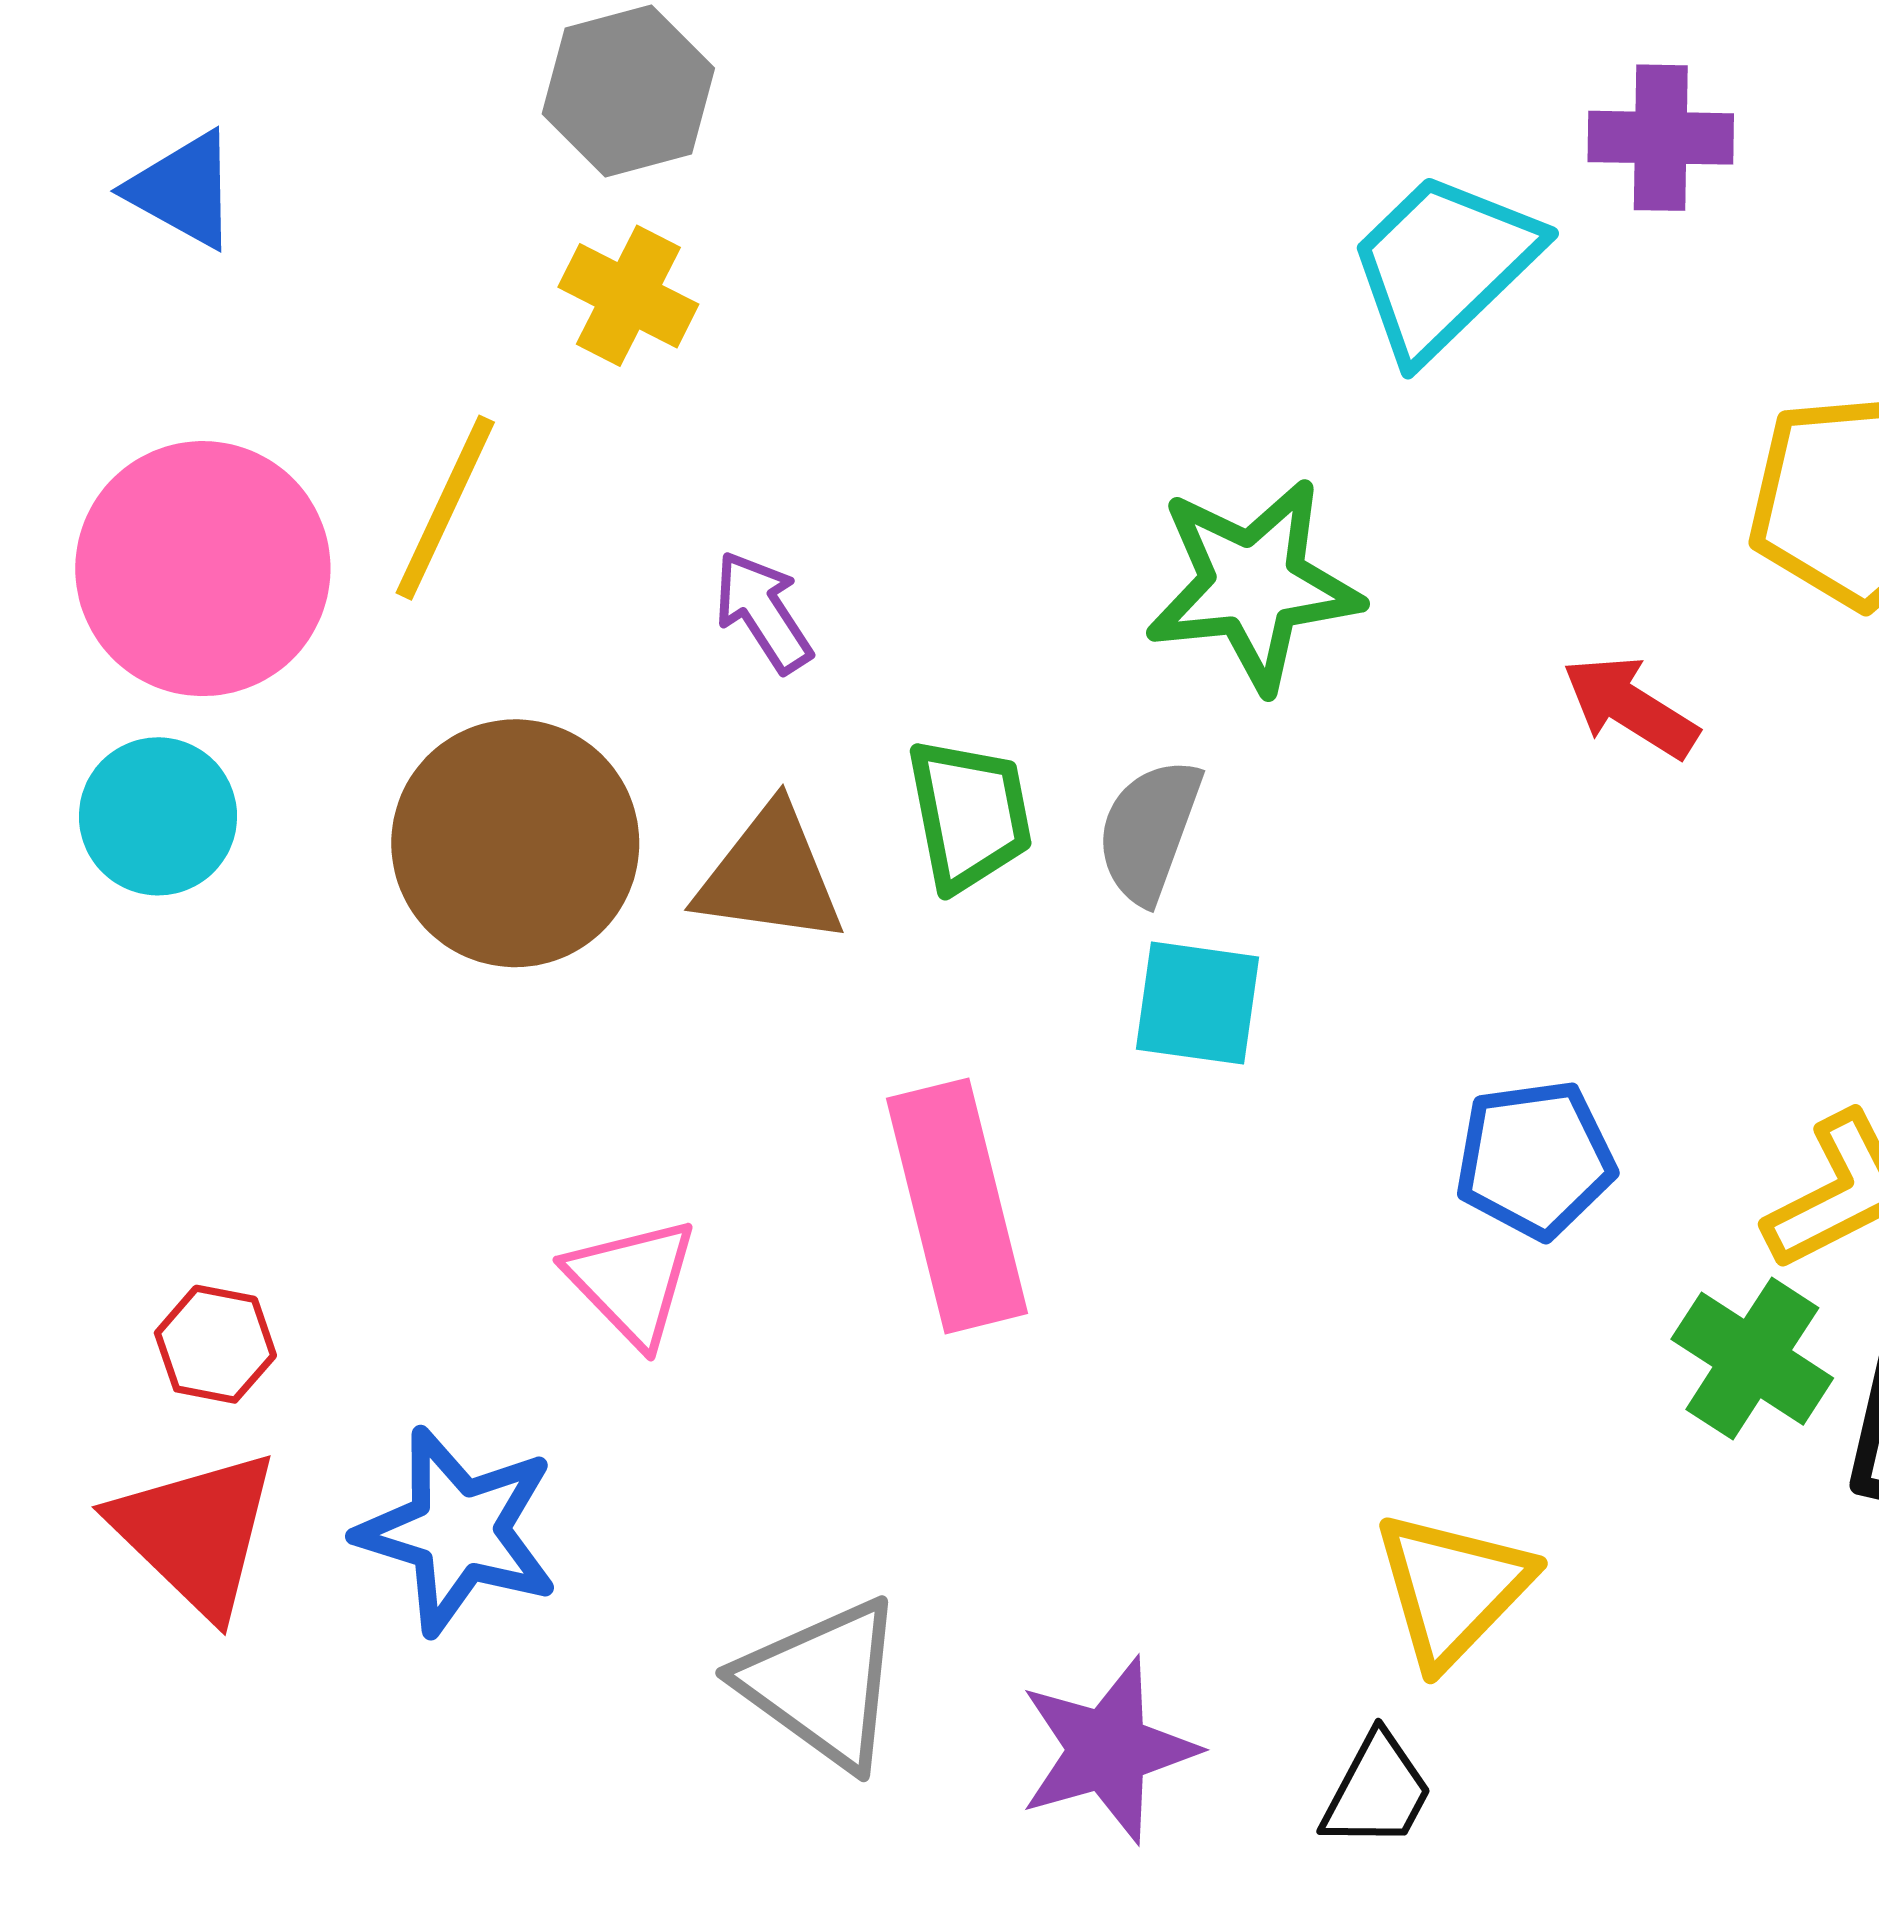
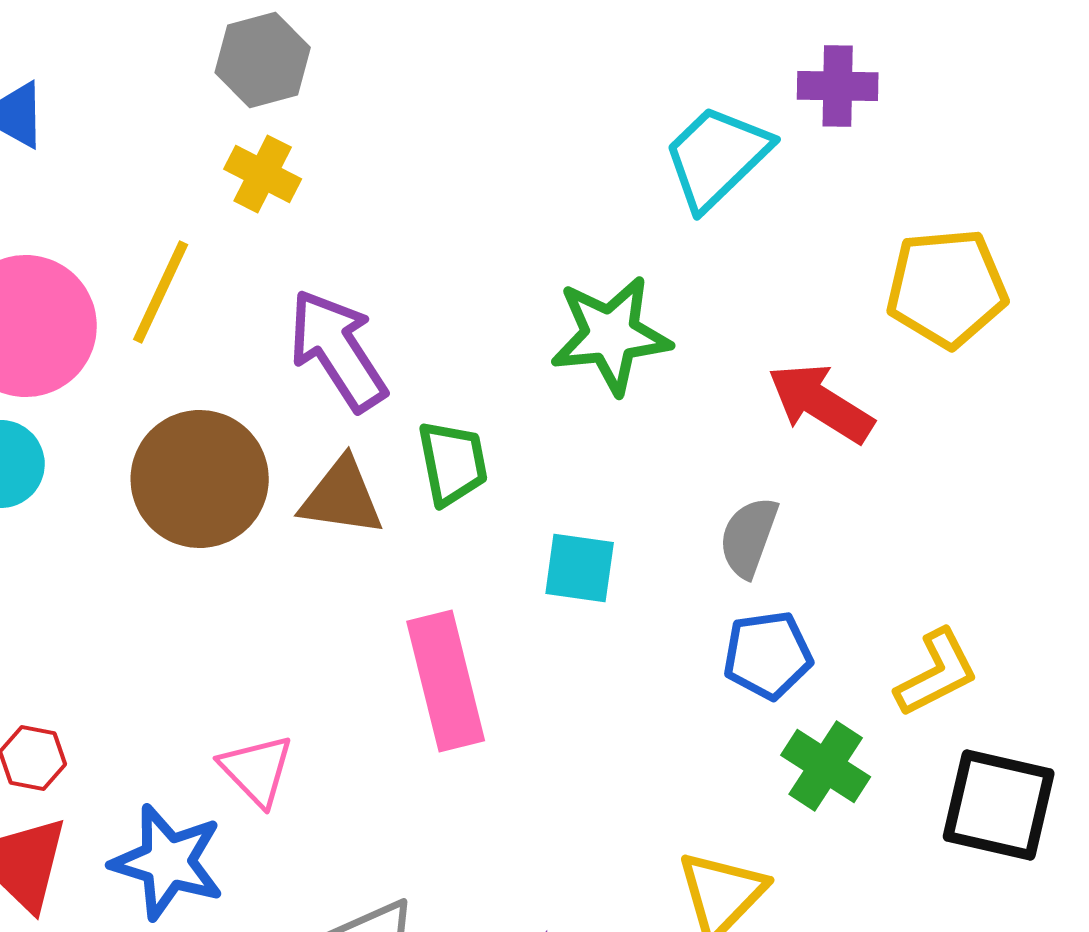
purple arrow: (763, 612) -> (338, 350), size x1.8
red arrow: (1630, 707) -> (821, 403), size x1.4
gray semicircle: (1149, 831) -> (749, 537), moved
pink triangle: (632, 1281) -> (257, 770), moved
green cross: (1752, 1359) -> (826, 766), moved

